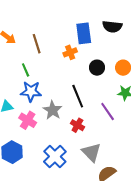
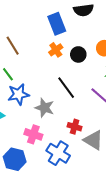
orange cross: (70, 52) -> (56, 50), moved
pink cross: (28, 120) -> (33, 134), moved
red cross: (77, 125) -> (75, 127), moved

